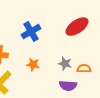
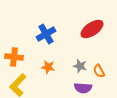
orange semicircle: (84, 69) -> (99, 71), turned -120

